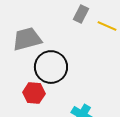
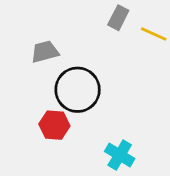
gray trapezoid: (27, 39) -> (45, 52), size x0.7

